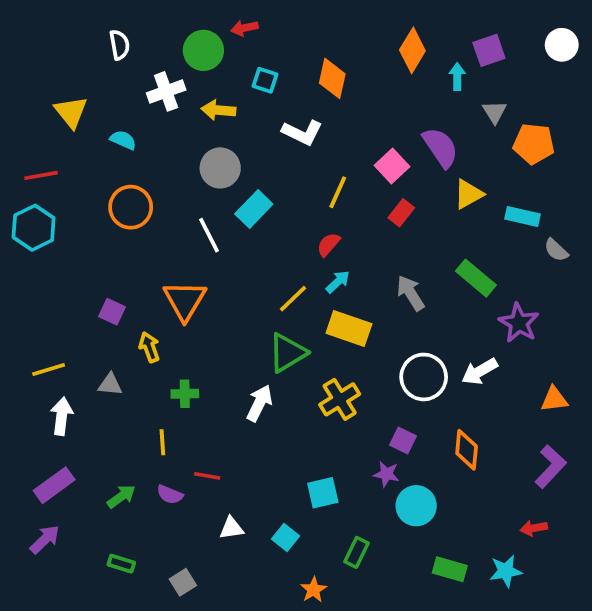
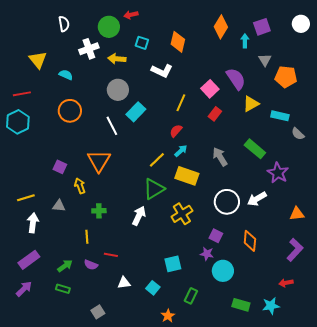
green rectangle: (121, 564) -> (63, 289), moved

